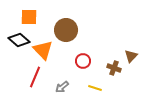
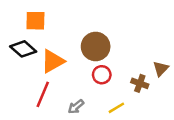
brown circle: (66, 30) -> (96, 46), moved
orange triangle: (43, 50) -> (53, 61), turned 45
yellow line: (95, 88) -> (116, 108), turned -48

